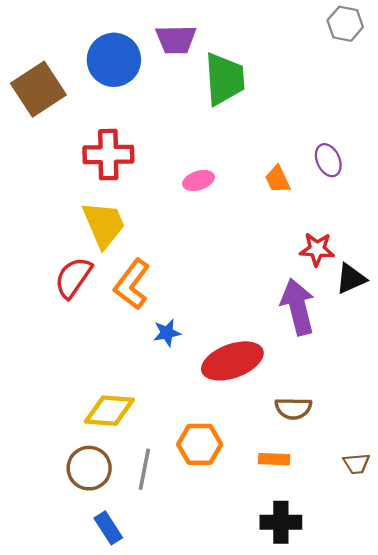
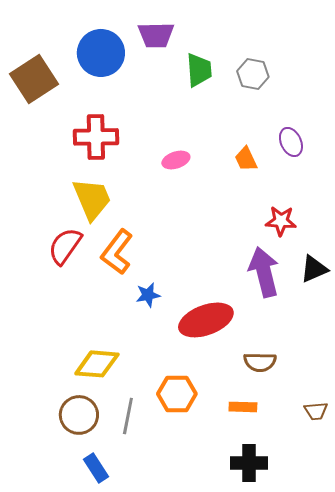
gray hexagon: (345, 24) -> (253, 74), moved
green trapezoid: (224, 79) -> (199, 70), size x0.7
black triangle: (351, 279) -> (314, 269), moved

